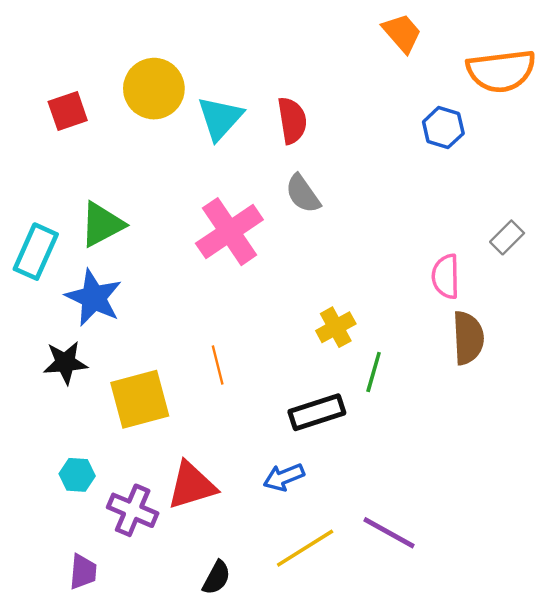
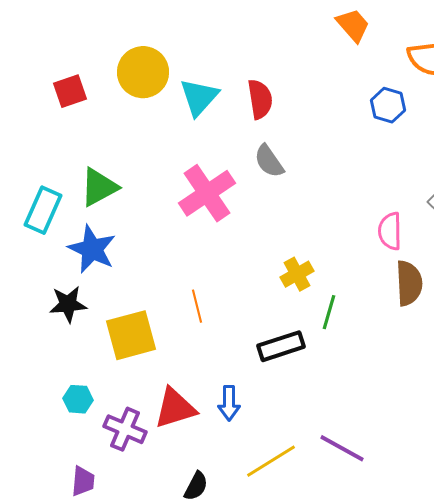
blue arrow: (284, 477) -> (229, 403), moved, turned -68

